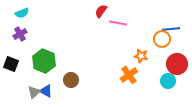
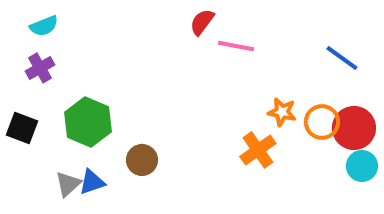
blue line: (171, 29) -> (342, 58), turned 42
orange circle: (162, 39) -> (322, 122), moved
cyan circle: (168, 81) -> (362, 166), moved
blue triangle: (46, 91) -> (92, 182), turned -48

